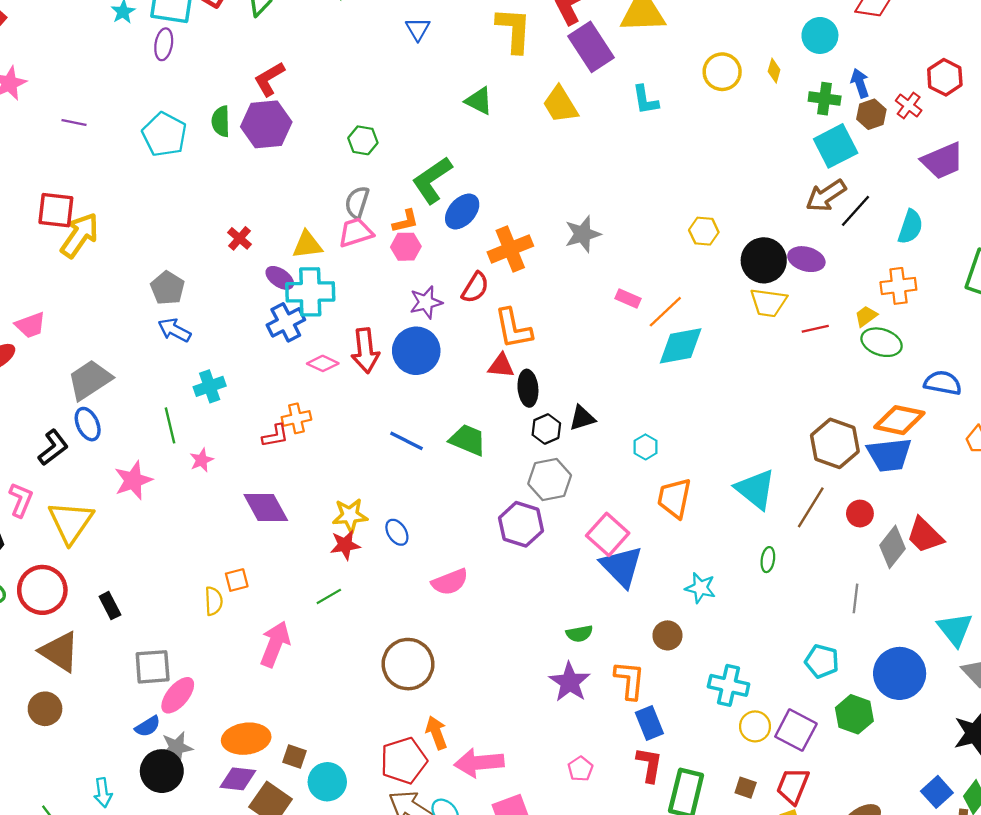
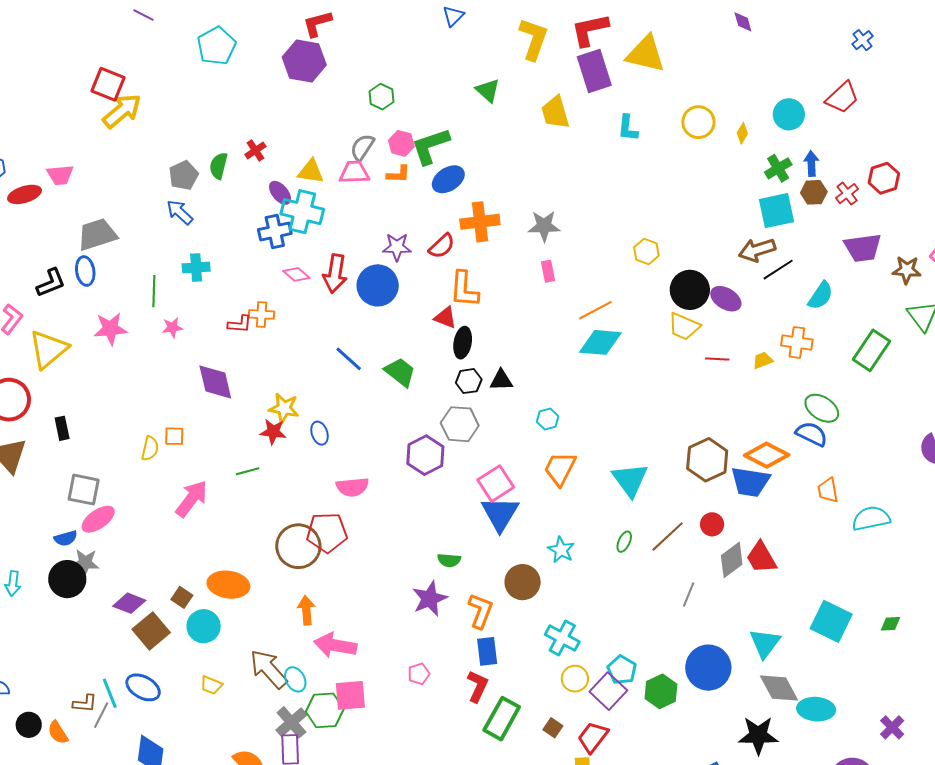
green cross: (825, 99) -> (778, 168), turned 36
green semicircle: (221, 121) -> (219, 166), moved
pink hexagon: (406, 247) -> (401, 143), moved
pink rectangle: (628, 298) -> (548, 271), moved, turned 40
green ellipse: (882, 342) -> (822, 408), moved
brown line: (811, 507) -> (668, 536), moved
brown circle: (667, 635) -> (523, 582), size x1.4
cyan pentagon: (822, 661) -> (622, 670), moved
orange ellipse: (246, 739) -> (228, 585), moved
red pentagon: (404, 761) -> (327, 533), moved

